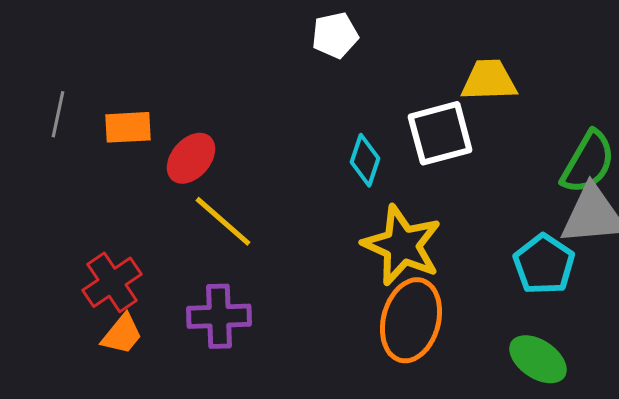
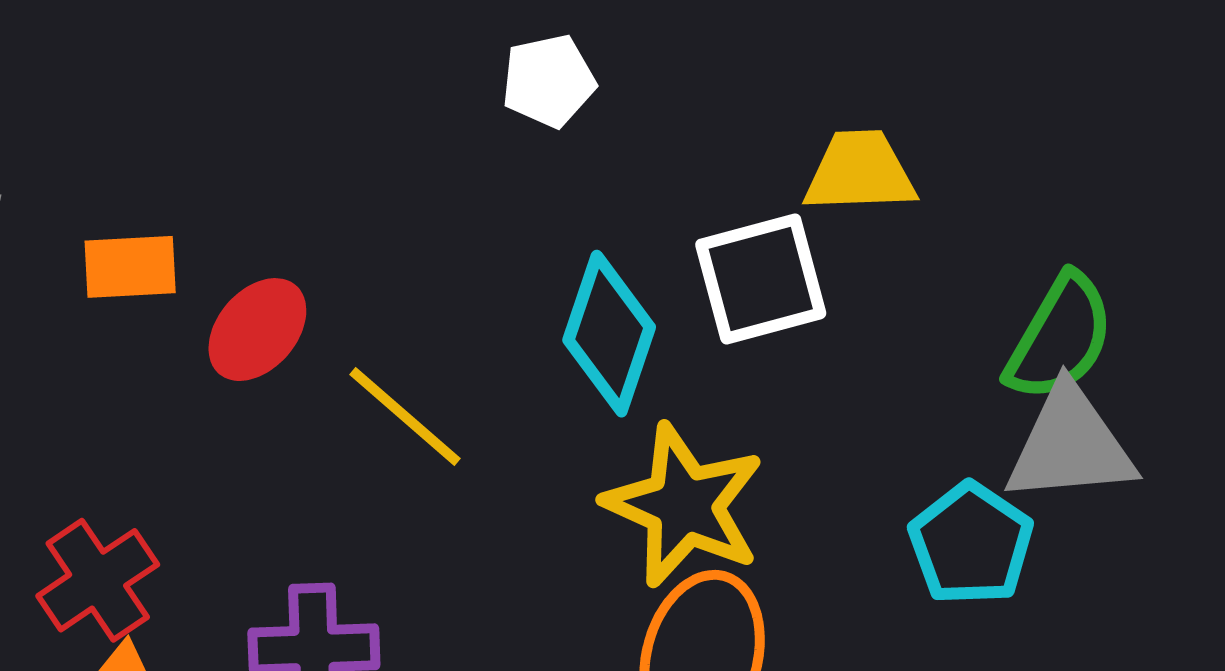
cyan diamond: (365, 160) -> (609, 334), size x1.5
yellow line: (223, 221) -> (405, 416), moved

